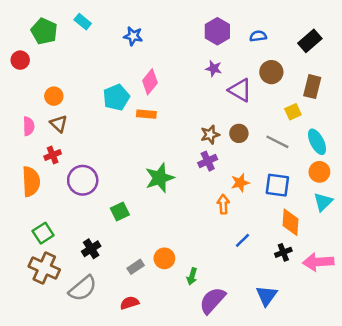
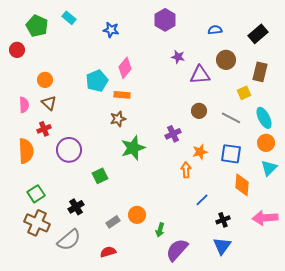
purple hexagon: (217, 31) -> (165, 20), moved
purple triangle: (240, 90) -> (200, 75), turned -35
brown star: (210, 135) -> (118, 119), moved
black cross: (283, 252) -> (223, 220), moved

